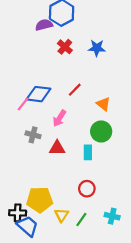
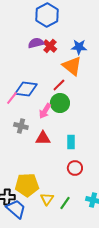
purple semicircle: (44, 25) -> (36, 43), moved
orange triangle: (103, 104) -> (72, 66), moved, size x1.5
green circle: (101, 131) -> (60, 103), moved
red circle: (87, 189) -> (75, 168), moved

